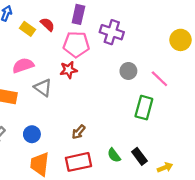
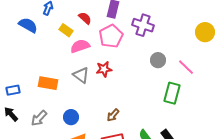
yellow rectangle: (27, 29) -> (66, 30), moved
pink pentagon: (76, 44) -> (111, 36), turned -30
pink semicircle: (23, 65) -> (80, 46), moved
red star: (69, 70) -> (104, 69), moved

